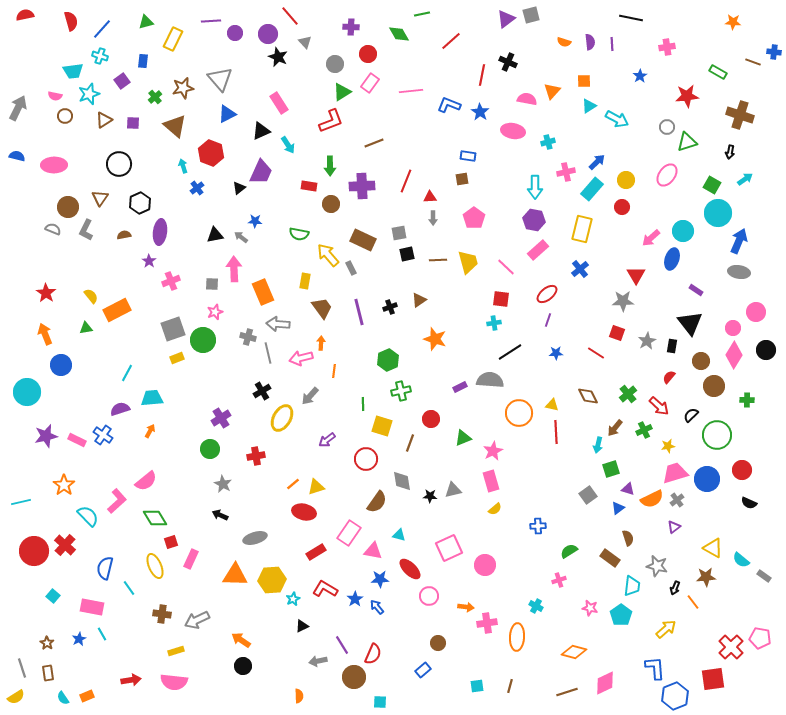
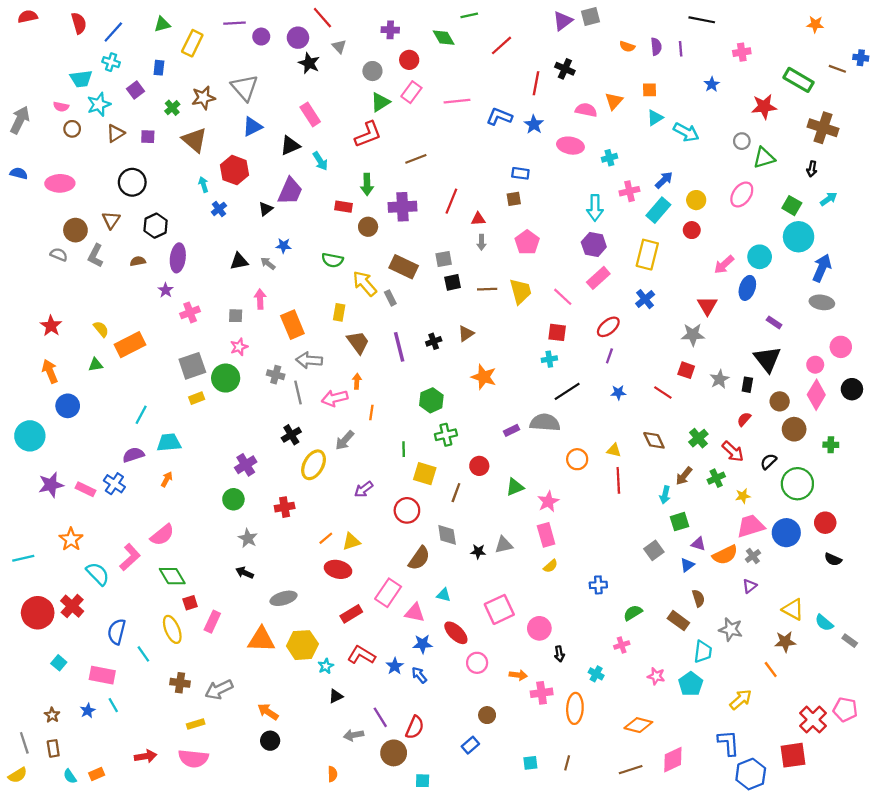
green rectangle: (718, 72) -> (799, 80), size x1.5
pink arrow: (234, 269) -> (260, 299), size x0.7
orange circle: (519, 413) -> (577, 459), size x0.7
black arrow: (675, 588) -> (559, 654), moved, turned -32

